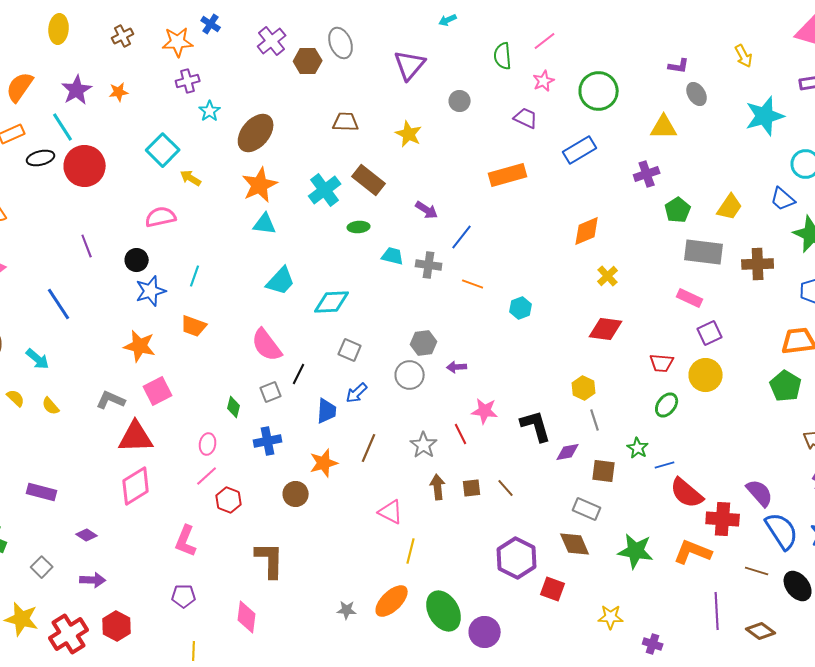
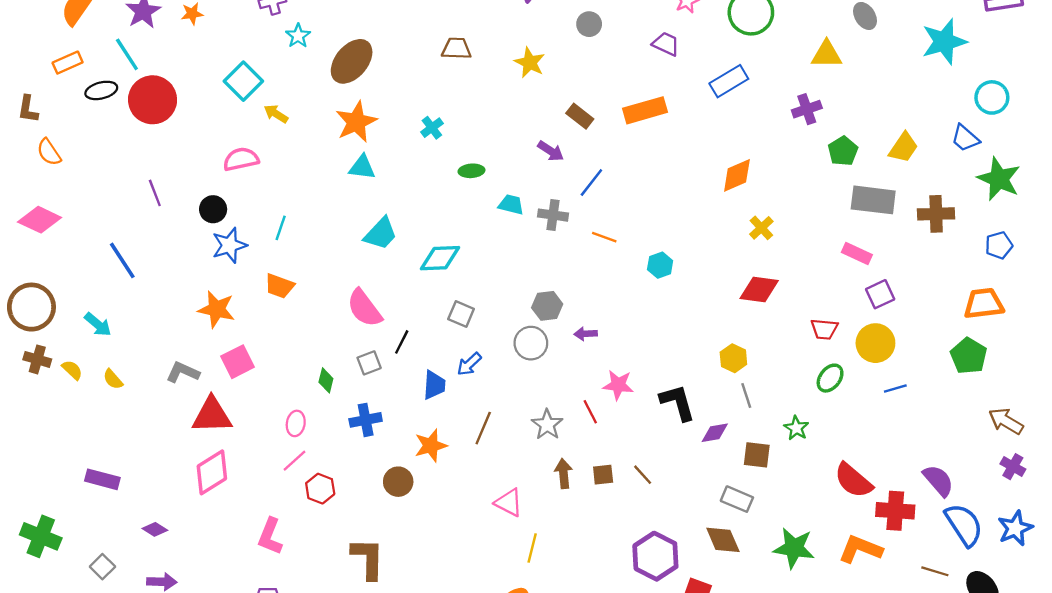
brown rectangle: (369, 180) -> (580, 116), moved, size x0.7
cyan cross: (325, 190) -> (432, 128), size x0.6
blue line: (665, 465) -> (895, 389), moved

